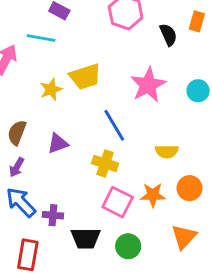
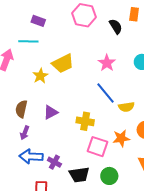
pink star: (148, 85) -> (107, 63), size x0.7
blue line: (114, 125) -> (106, 93), moved
blue arrow: (21, 202) -> (31, 156), turned -35
purple cross: (53, 215) -> (54, 162), turned 32

